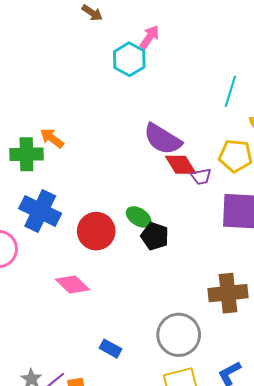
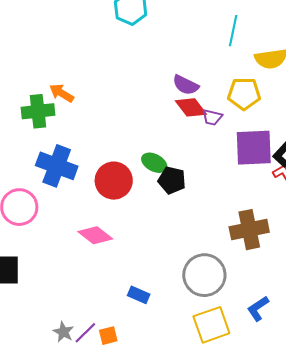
purple semicircle: (163, 139) -> (186, 85), moved, size x0.7
purple trapezoid: (201, 177) -> (212, 117), turned 30

